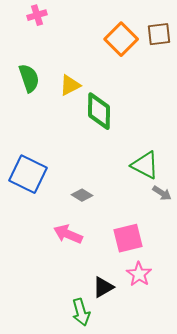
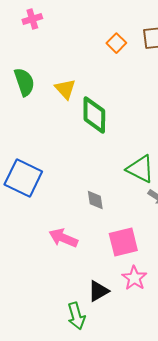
orange square: (121, 39) -> (116, 43), size x0.6
yellow triangle: (70, 85) -> (65, 89), turned -45
gray diamond: (82, 195) -> (95, 200), moved, turned 50

